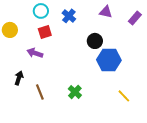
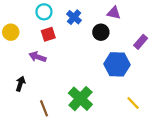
purple rectangle: (135, 18) -> (141, 42), moved
black circle: (95, 41) -> (101, 32), moved
brown line: (40, 92) -> (44, 108), moved
green cross: (75, 92) -> (80, 99), size x1.6

